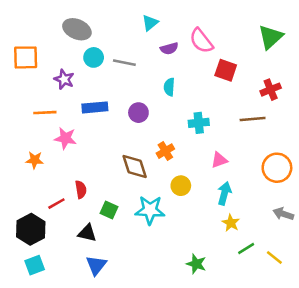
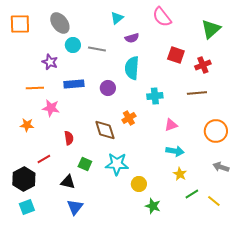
gray ellipse: (77, 29) -> (60, 23), turned 30
pink semicircle: (201, 41) -> (162, 17), moved
orange square: (26, 57) -> (20, 24), moved
cyan semicircle: (169, 87) -> (132, 68), size x1.6
red cross: (271, 90) -> (203, 65), moved
yellow circle: (181, 186) -> (139, 184), moved
red semicircle: (81, 190) -> (69, 138), moved
cyan arrow: (224, 193) -> (175, 151), turned 84

